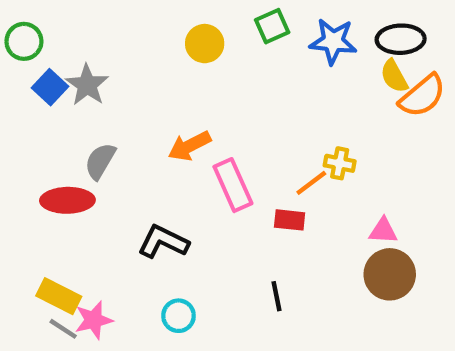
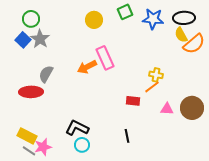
green circle: (24, 41) -> (31, 19), moved
orange line: (311, 183) -> (152, 87), moved
pink rectangle: (233, 185) -> (105, 58), moved
pink triangle: (383, 231) -> (167, 109), moved
black L-shape: (163, 242) -> (77, 128), moved
brown circle: (390, 274) -> (192, 108), moved

